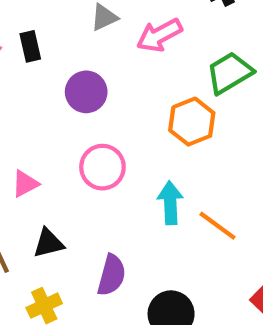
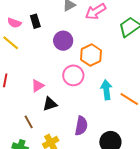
orange hexagon: (192, 122) -> (91, 55), moved
black triangle: (48, 243) -> (50, 104), moved

